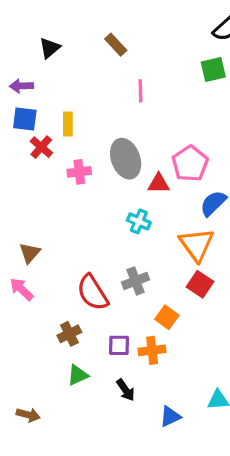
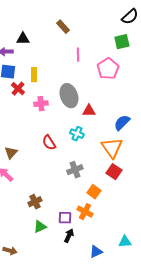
black triangle: (50, 48) -> (23, 39), moved, turned 40
pink pentagon: (190, 164) -> (108, 69), moved
red semicircle: (93, 293) -> (49, 143), moved, size x0.7
purple square: (119, 345) -> (65, 218), moved
orange cross: (152, 350) -> (85, 212), turned 35
black arrow: (126, 390) -> (69, 236), turned -120

